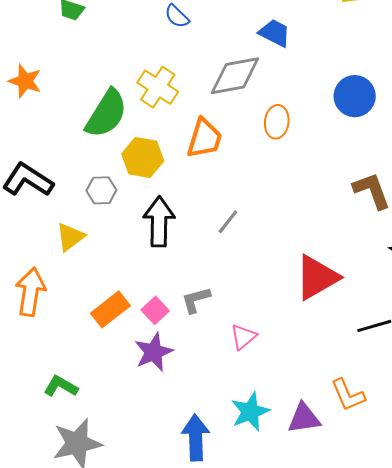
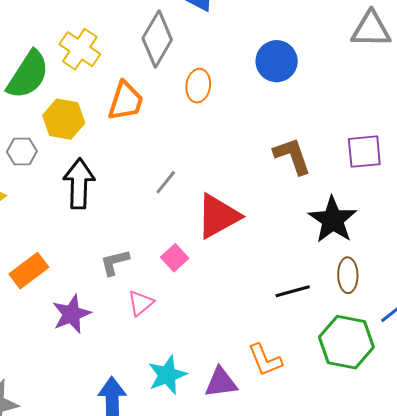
gray diamond: (235, 76) -> (157, 39), turned -50
gray line: (228, 222) -> (166, 182), moved
red triangle: (317, 277) -> (218, 216), moved
pink square: (155, 310) -> (175, 258), moved
pink triangle: (243, 337) -> (141, 303), moved

